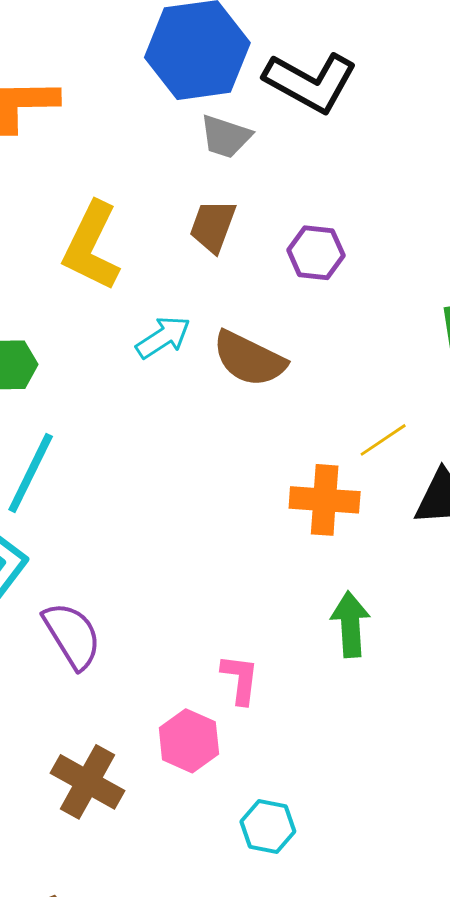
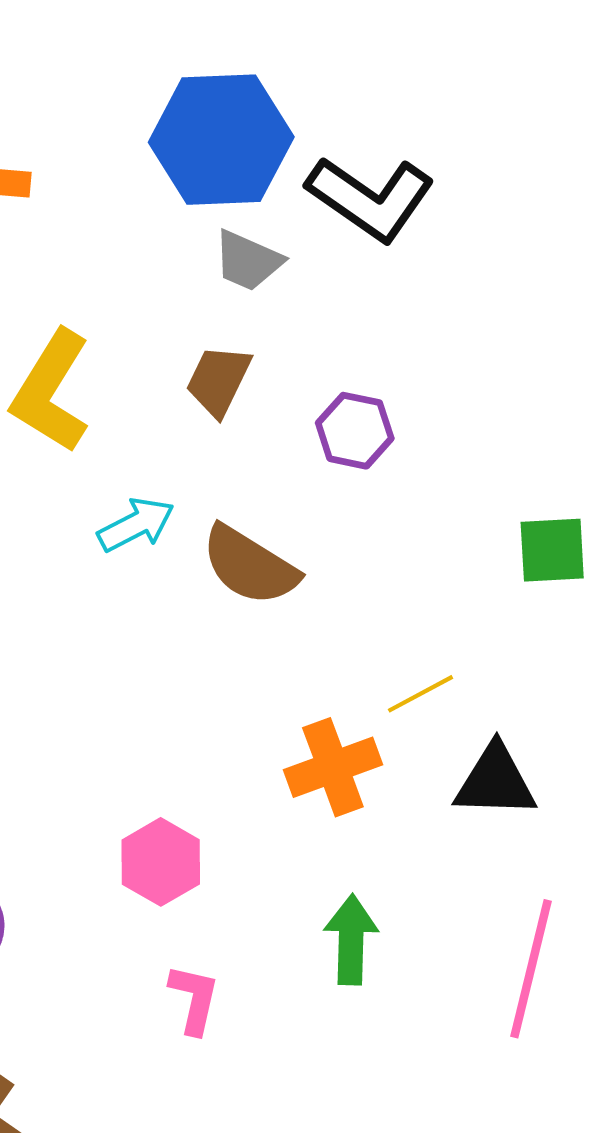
orange cross: (325, 500) -> (333, 767), turned -30
pink hexagon: (189, 741) -> (161, 862), moved

